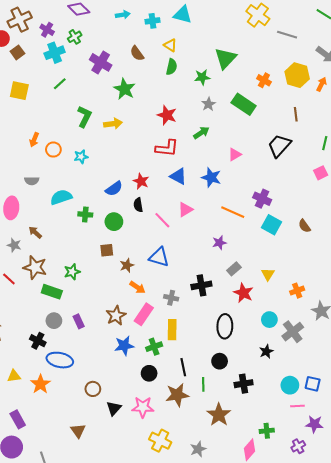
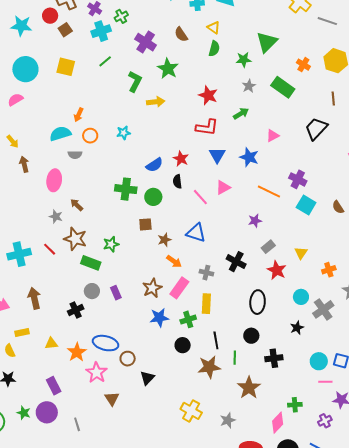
green L-shape: (84, 117) -> (135, 81), moved
orange circle: (53, 150) -> (90, 136), moved
blue triangle: (178, 176) -> (217, 155), turned 30
cyan semicircle: (61, 197) -> (60, 134), moved
green cross: (85, 214) -> (126, 189), size x1.5
black cross: (201, 285) -> (236, 262), turned 36
black cross: (38, 341) -> (76, 310), turned 35
blue ellipse: (60, 360) -> (105, 343), moved
pink star: (143, 407) -> (97, 373), moved, turned 30

